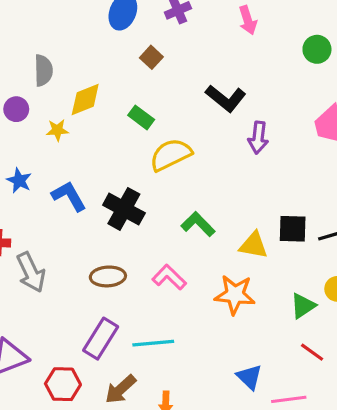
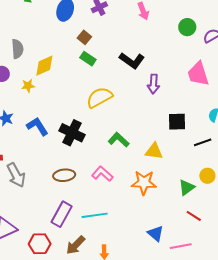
green rectangle: (141, 117) -> (88, 59), moved
black square: (293, 229) -> (177, 122), moved

